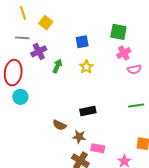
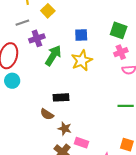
gray line: (22, 38) -> (22, 23), turned -32
green arrow: (57, 66) -> (53, 55), size x1.5
yellow star: (86, 67) -> (82, 60), size x1.5
black rectangle: (88, 111) -> (61, 97), moved

